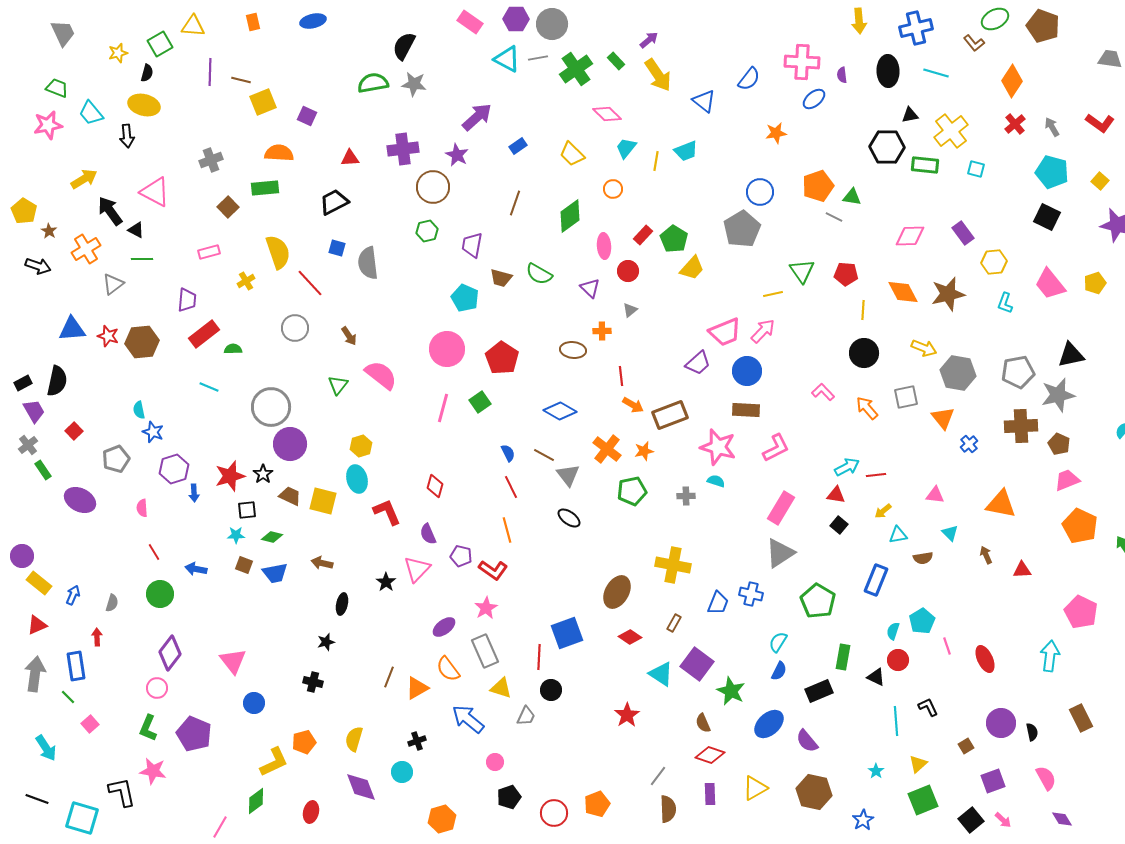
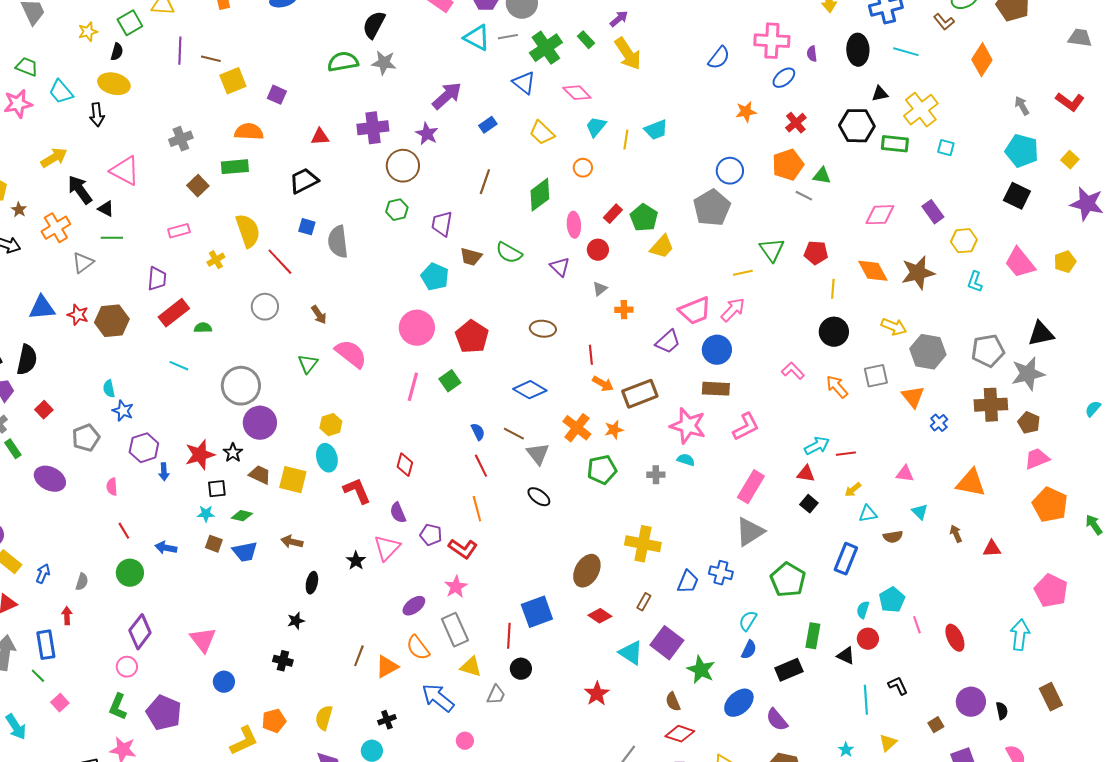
blue triangle: (704, 101) -> (524, 83), moved
red cross: (1015, 124) -> (796, 123), moved
orange cross: (602, 331) -> (624, 310), moved

